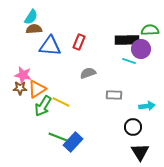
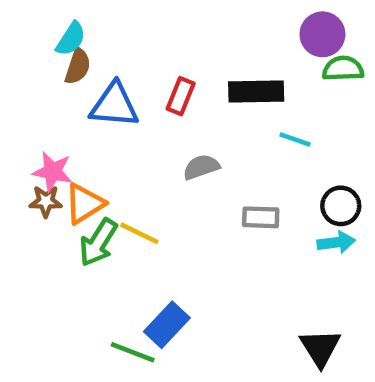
brown semicircle: (34, 29) -> (78, 66), turned 112
black rectangle: (127, 40) -> (256, 91), moved
purple circle: (141, 49) -> (322, 34), moved
black circle: (133, 127) -> (341, 206), moved
green line: (58, 137) -> (133, 352), moved

